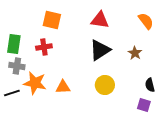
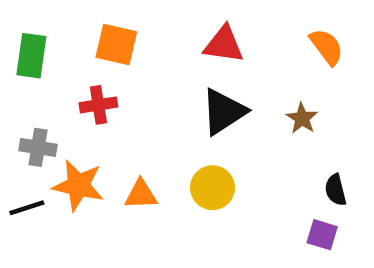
green rectangle: (14, 44) -> (31, 56), moved
yellow circle: (105, 85) -> (212, 188), moved

